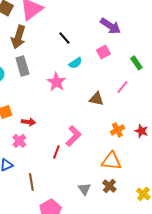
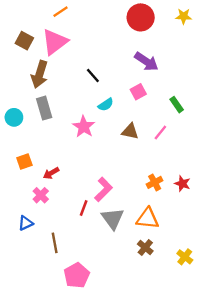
brown triangle: (96, 99) -> (130, 131), moved
red arrow: (28, 122) -> (51, 173), turned 144
gray triangle: (84, 189) -> (113, 218), moved, size x1.5

